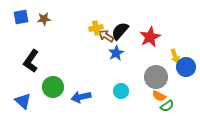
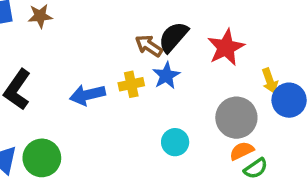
yellow cross: (96, 28) -> (131, 84), moved
green circle: (53, 87) -> (42, 158), moved
orange semicircle: (159, 96) -> (242, 151), turned 128
blue arrow: (81, 97) -> (87, 95), moved

